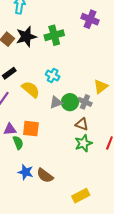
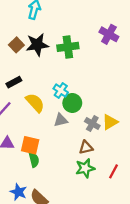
yellow triangle: (101, 87) -> (110, 122), moved
green circle: (70, 102) -> (72, 103), moved
brown triangle: (82, 124) -> (86, 147), turned -40
green semicircle: (18, 143) -> (34, 160), moved

